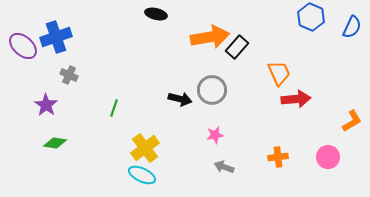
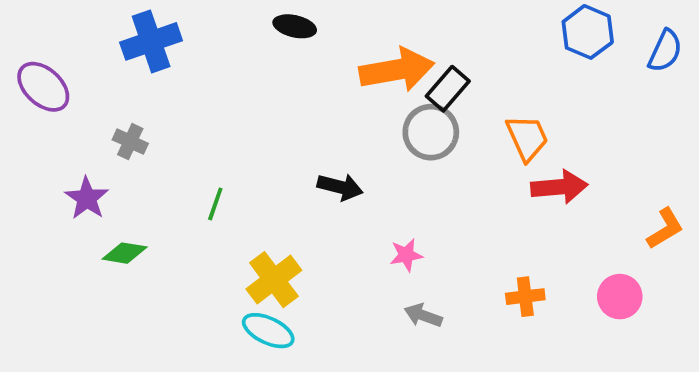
blue cross: (56, 37) -> (151, 41), moved
gray circle: (212, 90) -> (431, 132), moved
green diamond: (55, 143) -> (125, 253), moved

